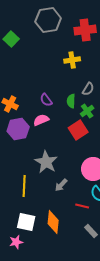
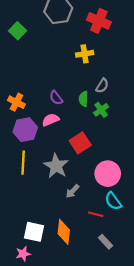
red cross: (85, 30) -> (99, 21), turned 30
red square: (78, 130) -> (80, 143), moved
yellow line: (24, 186) -> (23, 163), moved

